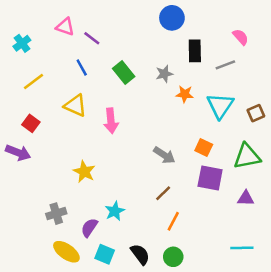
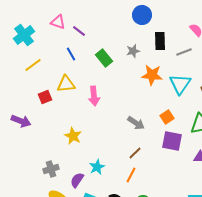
cyan cross: (22, 43) -> (24, 35), size x1.5
gray star: (164, 74) -> (133, 51), moved
orange star: (185, 94) -> (152, 75), size x1.5
yellow triangle: (75, 106) -> (66, 84), turned -30
red square: (31, 123) -> (45, 97), moved, turned 32
orange square: (204, 148) -> (167, 117), turned 32
orange line: (173, 221) -> (131, 175), moved

